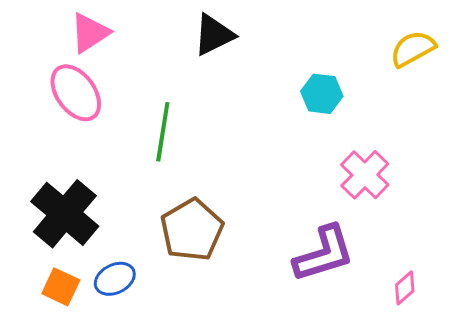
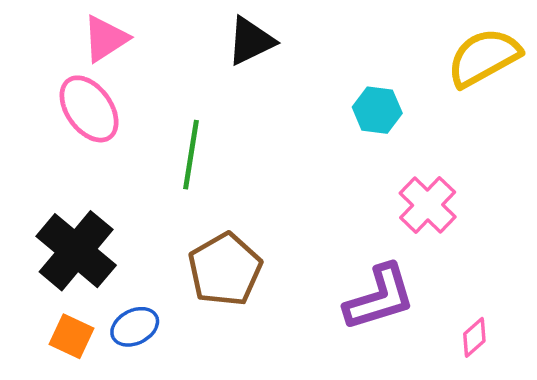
yellow semicircle: (413, 49) -> (484, 57), size x1.4

